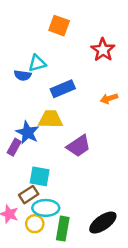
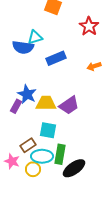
blue semicircle: (23, 75) -> (23, 47), size x1.5
yellow trapezoid: (51, 119) -> (46, 103), moved
cyan square: (40, 176) -> (48, 130), moved
black ellipse: (103, 223) -> (74, 168), moved
green rectangle: (63, 229) -> (60, 154), moved

